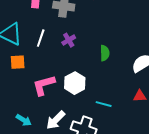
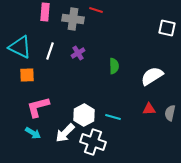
white hexagon: (75, 83) -> (84, 115), moved
pink L-shape: (44, 85) -> (38, 107), moved

